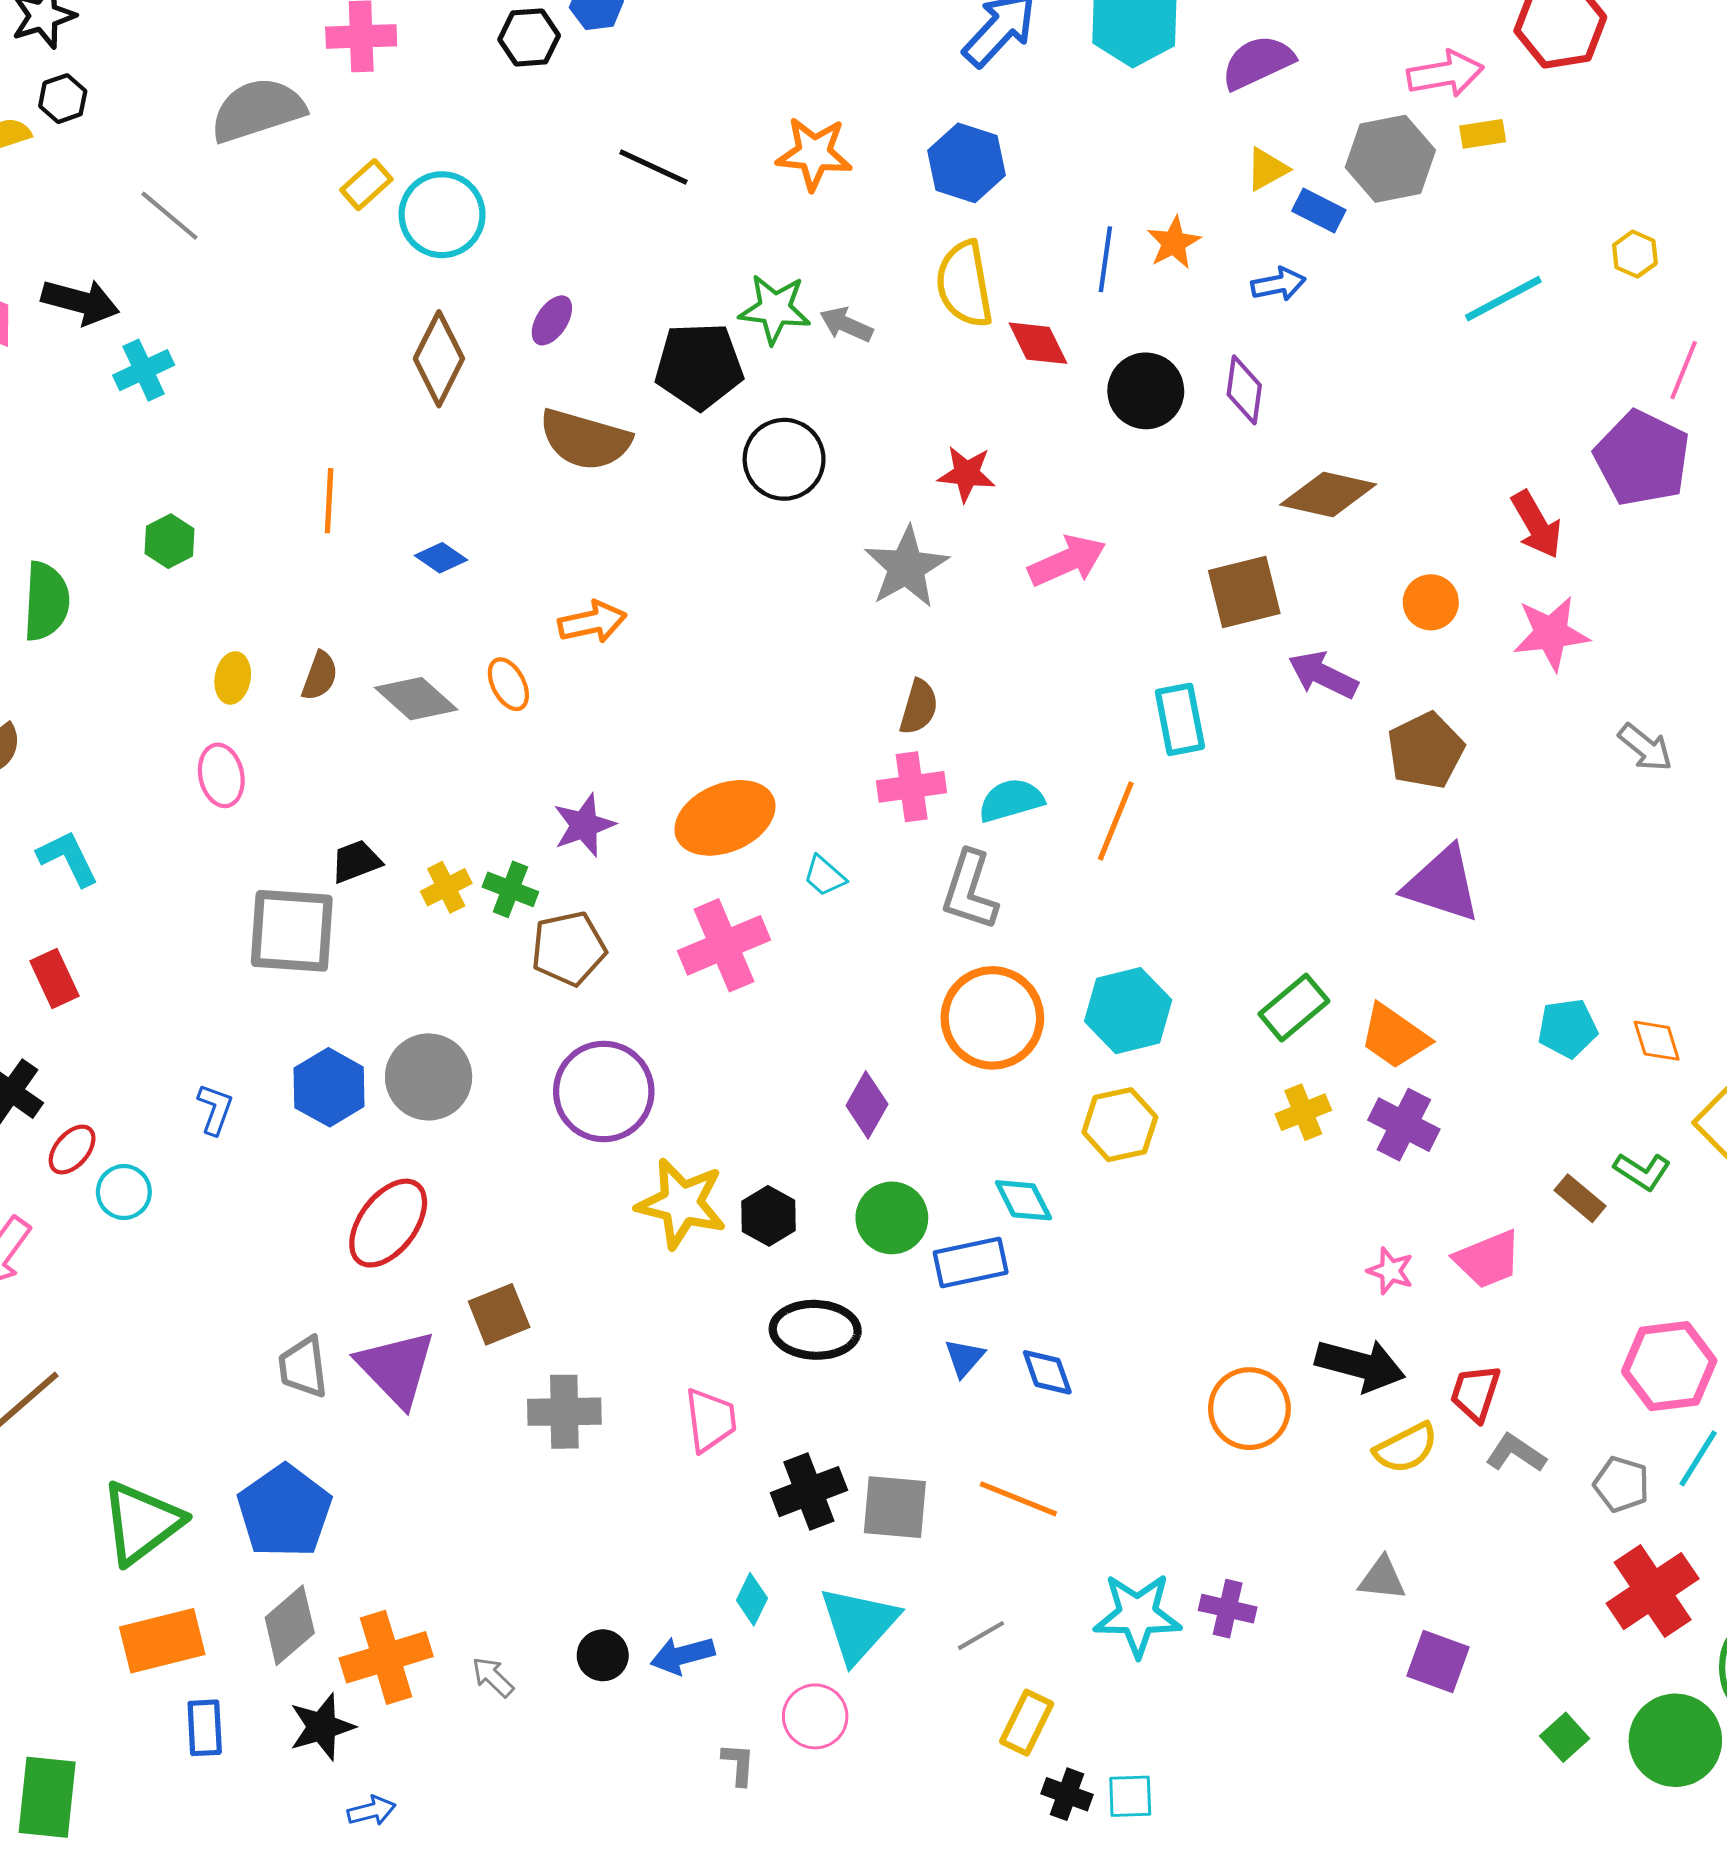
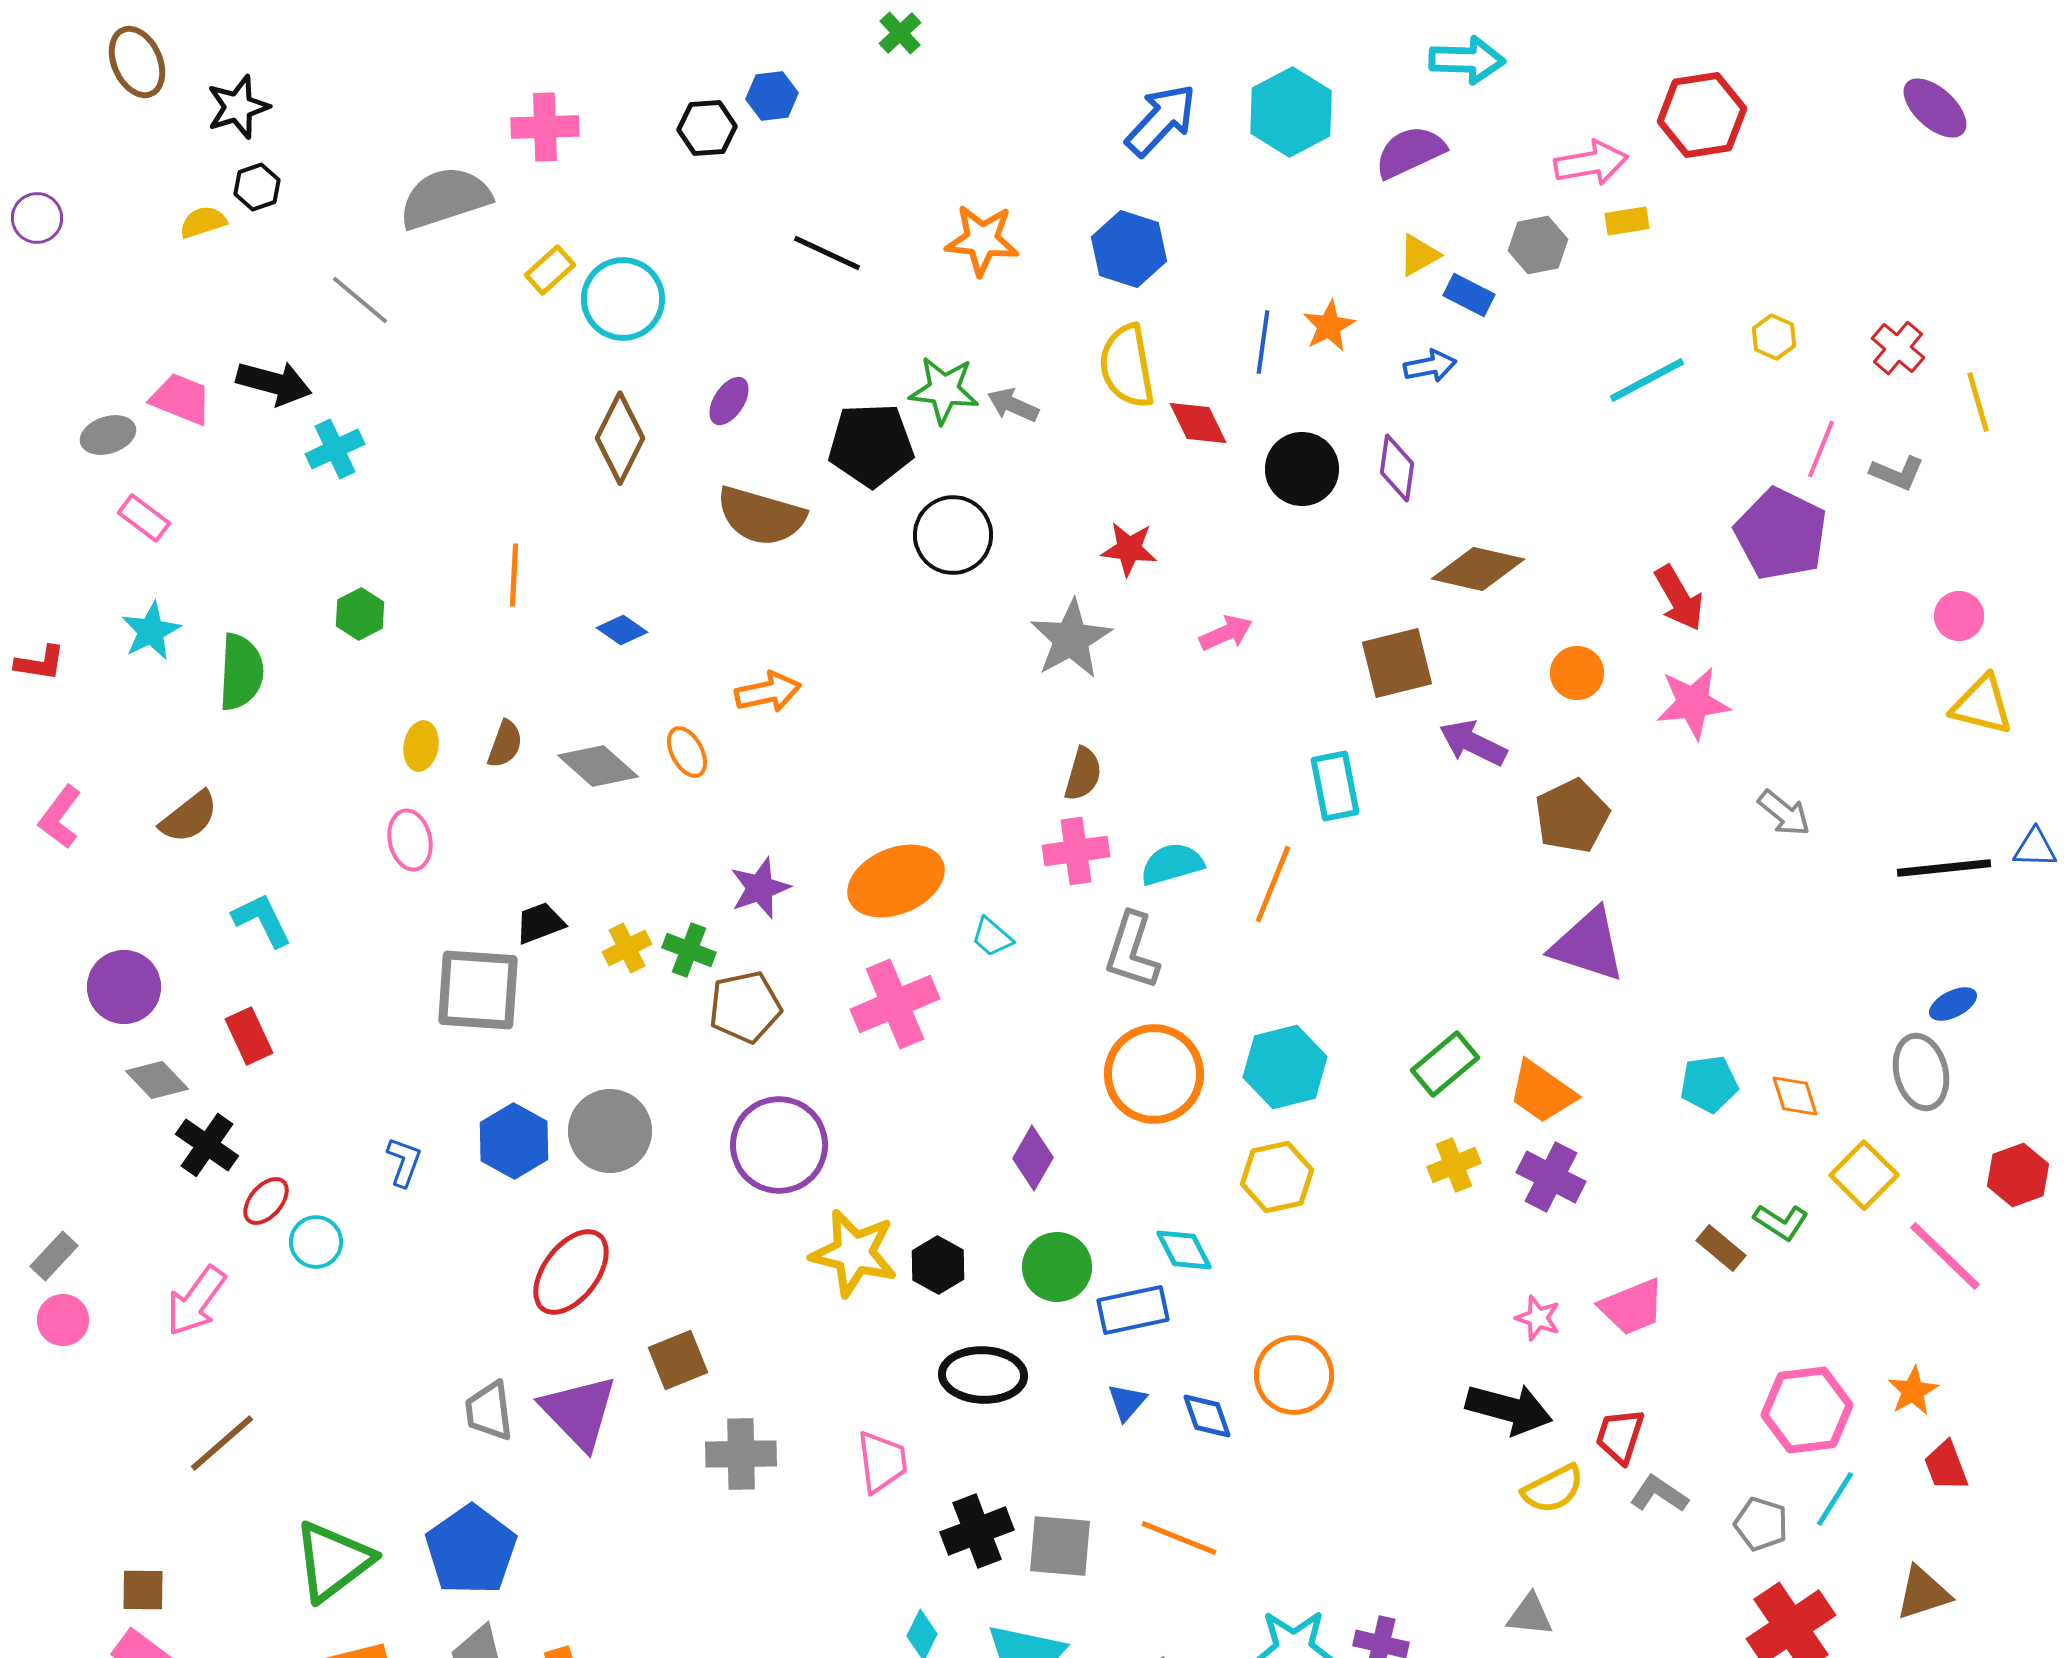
gray hexagon: (1390, 159) -> (1538, 245), size x0.7
pink arrow: (1067, 561) -> (1226, 633), size x0.7
orange circle: (1249, 1409) -> (1294, 1375), moved

